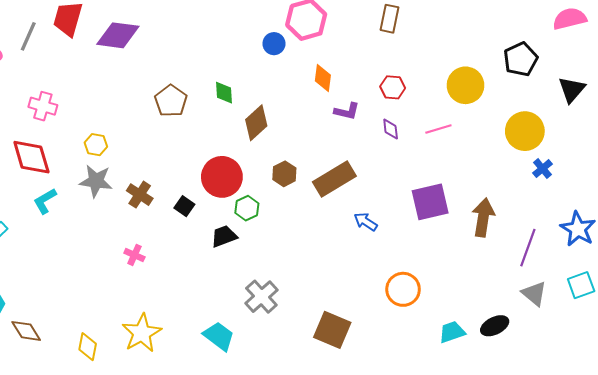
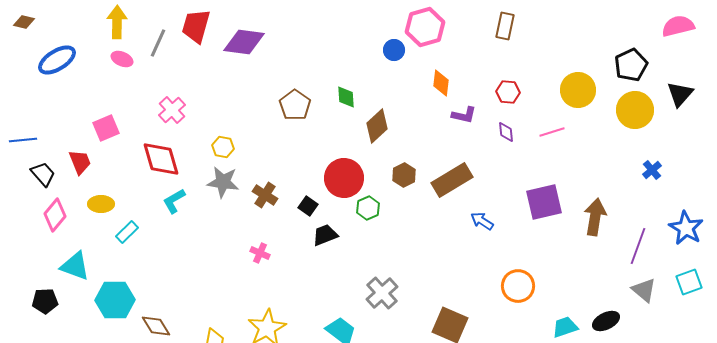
pink cross: (43, 106) -> (172, 110), turned 32
yellow circle: (525, 131) -> (635, 110), moved
black trapezoid: (224, 236) -> (325, 235), moved

